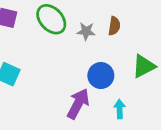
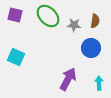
blue circle: (101, 76) -> (91, 48), moved

